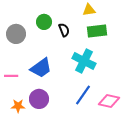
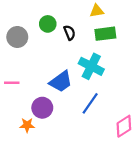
blue trapezoid: (41, 68) -> (61, 82), moved
pink diamond: (109, 101) -> (124, 126), moved, turned -45
orange star: (18, 106) -> (27, 125), moved

